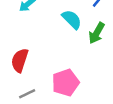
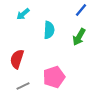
cyan semicircle: (72, 19) -> (49, 30), moved, turned 48

